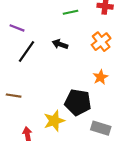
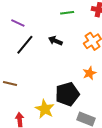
black pentagon: (78, 102) -> (67, 94), turned -30
yellow star: (54, 121) -> (45, 109), turned -30

